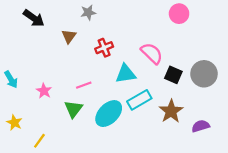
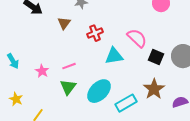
pink line: (84, 85) -> (69, 66), moved
cyan rectangle: (139, 100) -> (126, 103), moved

